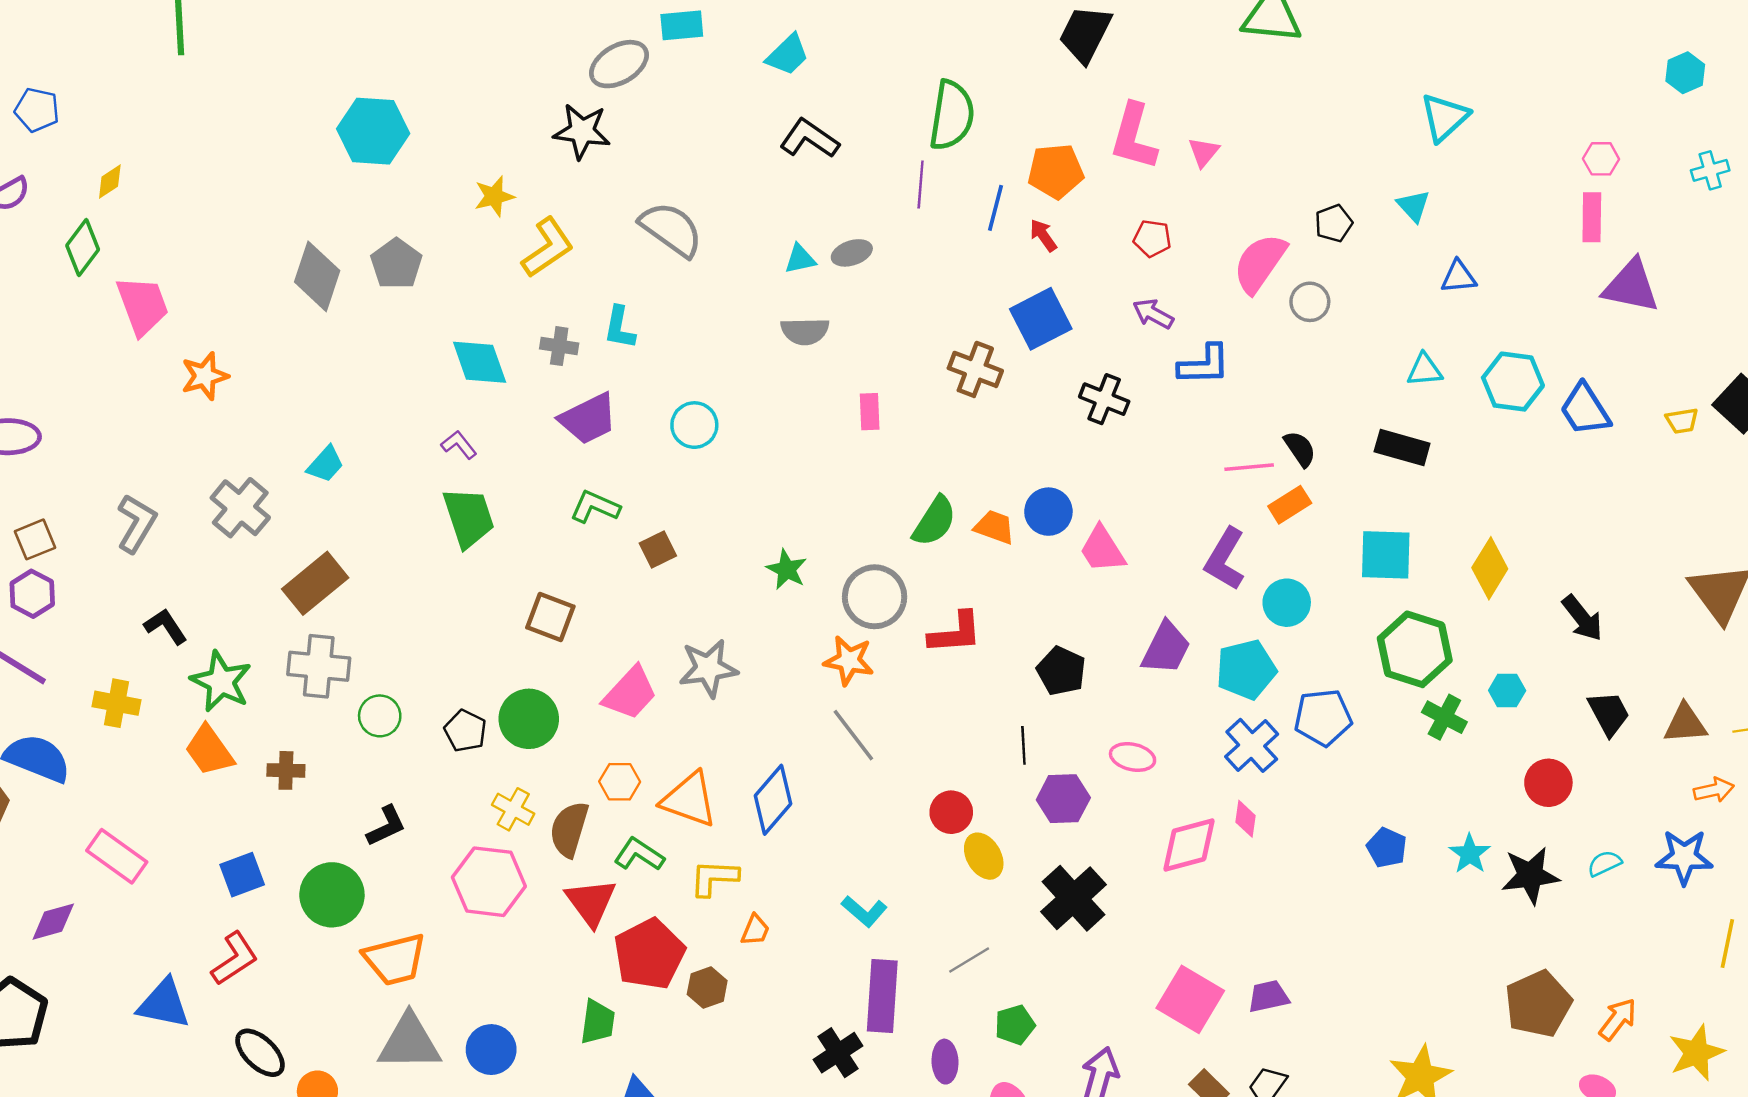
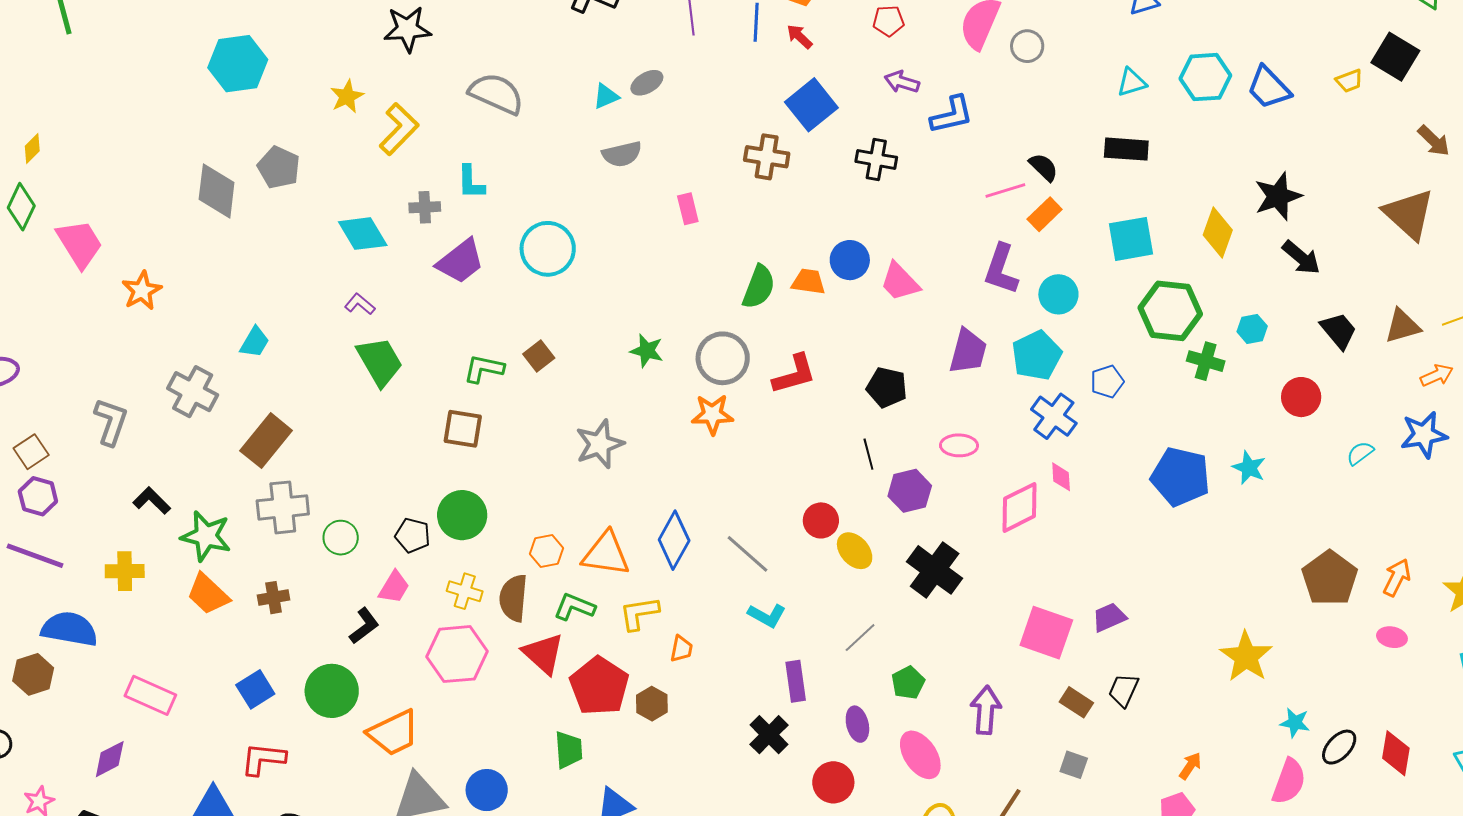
cyan circle: (694, 425) -> (548, 249), size x1.4
green L-shape: (595, 507) -> (484, 369), moved
pink trapezoid: (630, 693) -> (394, 587), moved, size x0.7
blue pentagon: (1323, 717) -> (1107, 382), size x0.7
gray line: (853, 735) -> (747, 554), moved
blue pentagon: (1387, 848) -> (1180, 477), size x1.8
black star: (1530, 875) -> (1278, 196), moved
red L-shape: (235, 959) -> (263, 759), turned -129
purple rectangle: (882, 996) -> (796, 681), size x0.7

